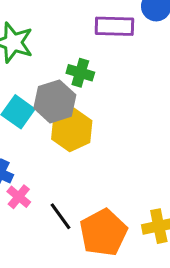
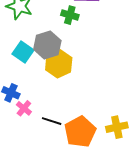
green cross: (80, 73) -> (70, 15), moved
black line: (60, 216) -> (52, 121), turned -36

